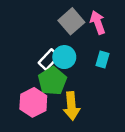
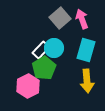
cyan rectangle: (102, 59) -> (86, 50), size x1.6
yellow arrow: (71, 106) -> (87, 81), moved

